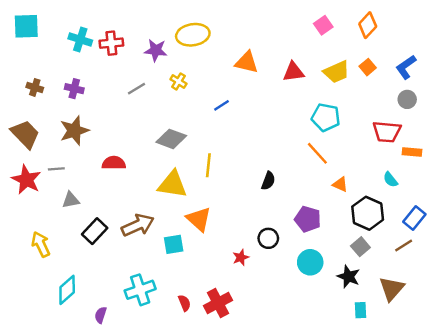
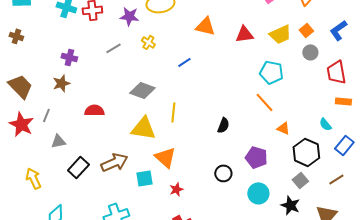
brown cross: (35, 87) -> (16, 36), moved
purple cross: (74, 89) -> (69, 57), moved
gray circle: (407, 99) -> (310, 52), moved
brown star: (74, 131) -> (61, 83), size x0.7
red trapezoid: (387, 132) -> (336, 72), moved, turned 75
gray line: (56, 169) -> (46, 115), turned -64
blue rectangle: (414, 218) -> (344, 145), moved
red star: (241, 257) -> (176, 189), moved

